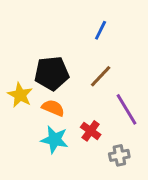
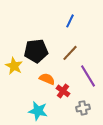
orange semicircle: (53, 108) -> (47, 79), moved
cyan star: (55, 140) -> (38, 111), moved

